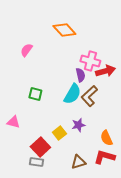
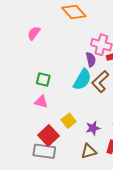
pink triangle: (13, 122) -> (41, 102), moved
purple star: (78, 125) -> (93, 128), moved
gray rectangle: (36, 162) -> (44, 151), size x1.5

